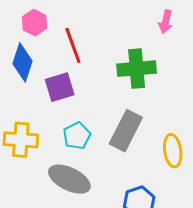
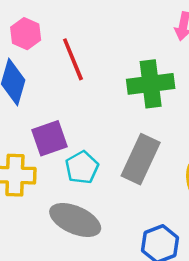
purple square: (60, 87) -> (49, 138), moved

